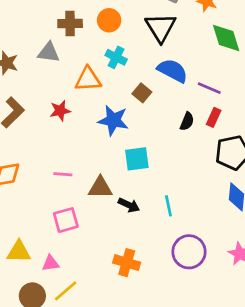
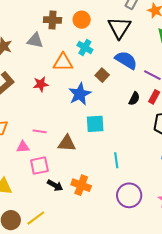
blue star: (113, 120) -> (80, 94), turned 30
black arrow: (129, 205) -> (55, 185), moved
pink triangle: (51, 263) -> (23, 147), moved
orange cross: (127, 263) -> (81, 185), moved

